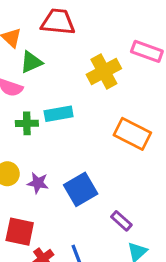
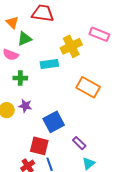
cyan rectangle: (59, 114) -> (49, 64), moved
purple star: (38, 183) -> (25, 106), moved
red square: (20, 232) -> (39, 146), moved

